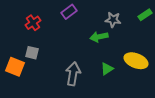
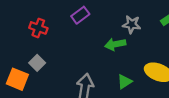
red cross: (33, 23) -> (38, 28), turned -35
gray square: (32, 53) -> (37, 63), turned 32

